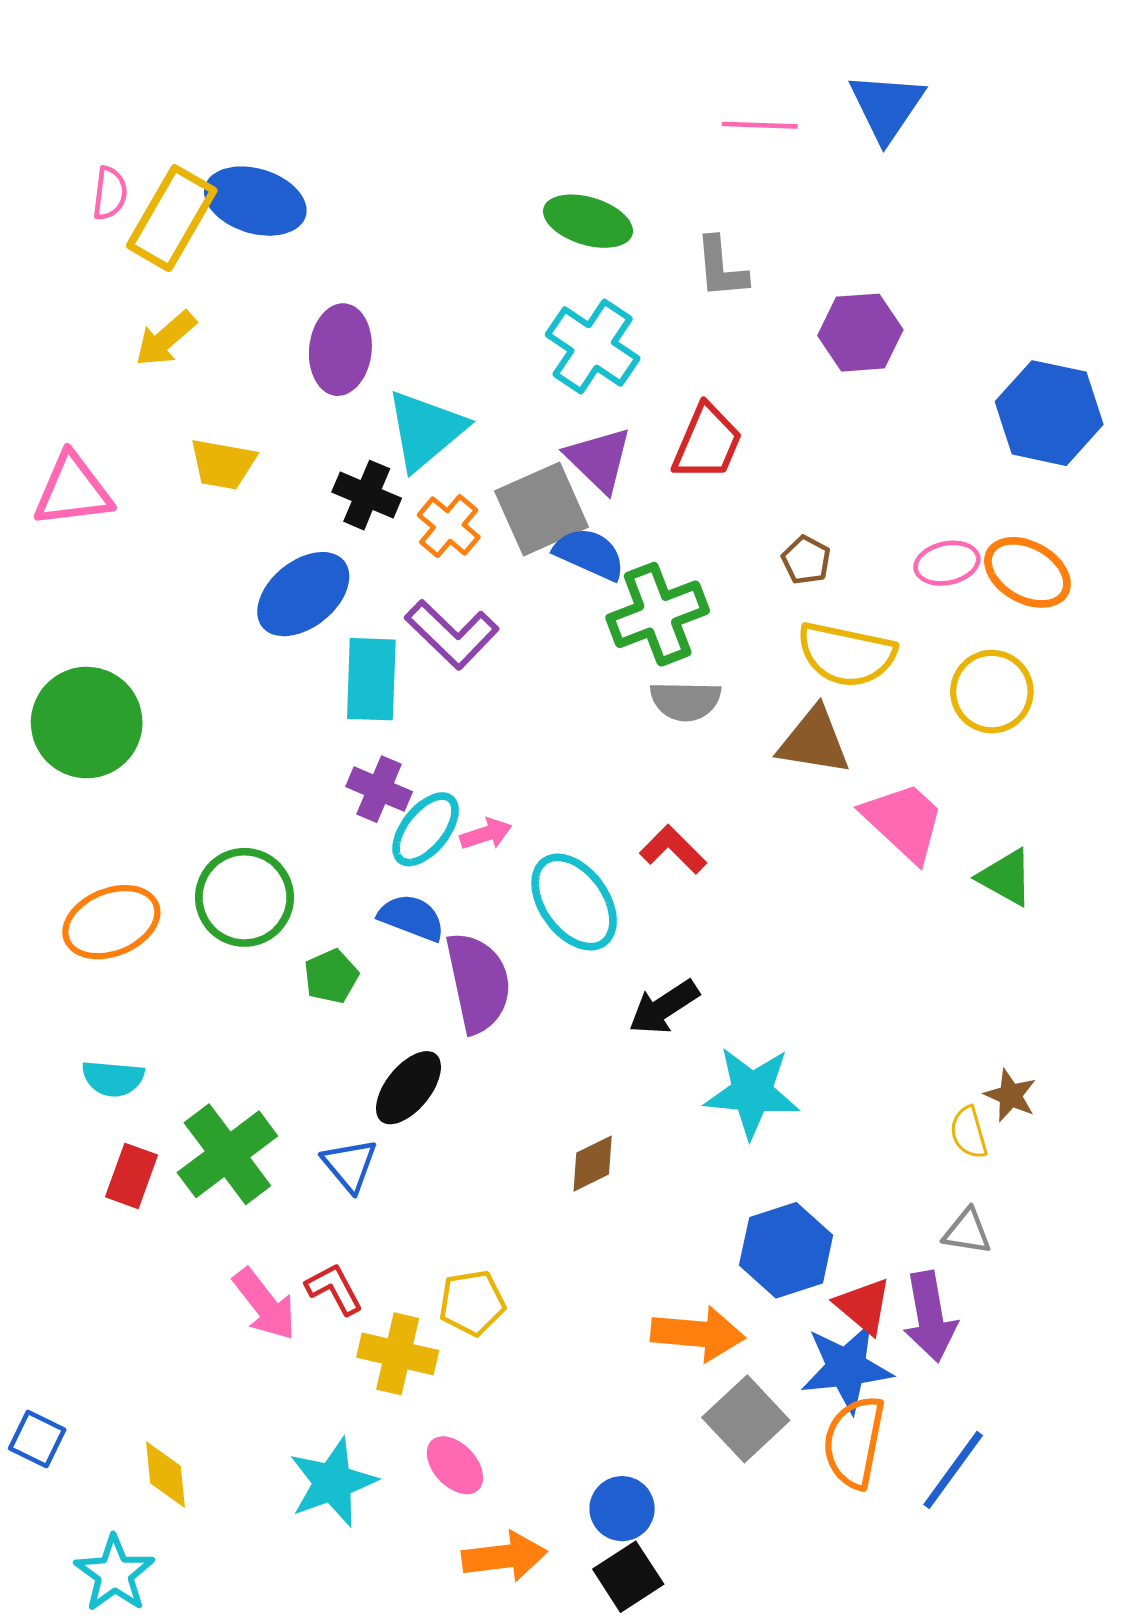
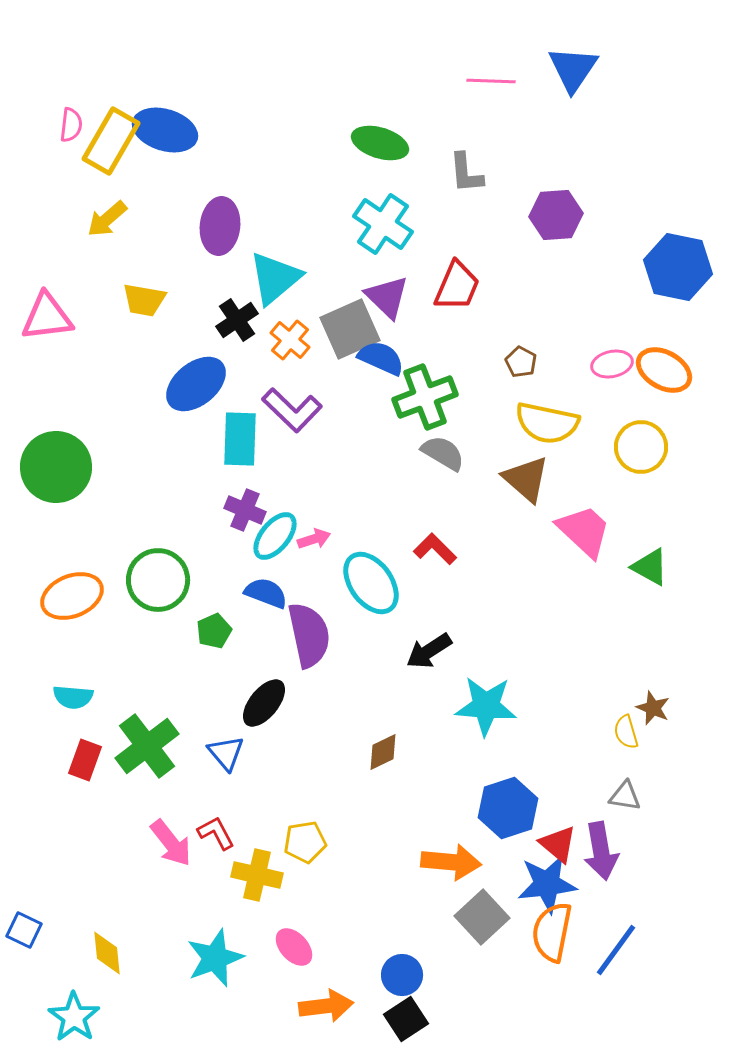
black cross: (367, 495) -> (237, 320), turned 33
gray semicircle: (685, 701) -> (443, 453), turned -150
brown triangle: (814, 741) -> (526, 479), turned 32

